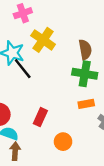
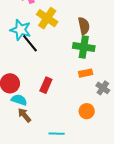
orange circle: (63, 142) -> (87, 111), moved
brown arrow: (15, 151) -> (24, 115), turned -42

